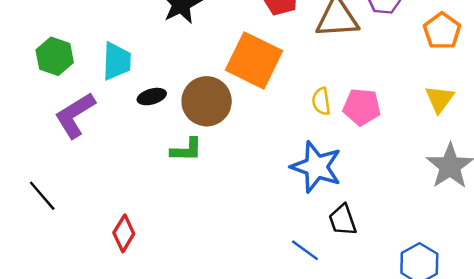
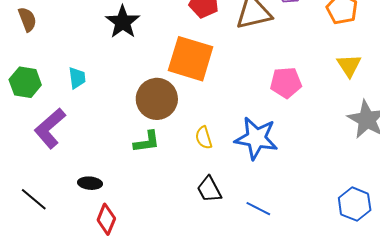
cyan trapezoid: (117, 61) -> (77, 78), size x0.7
black ellipse: (152, 97) -> (90, 183), moved, turned 30
yellow semicircle: (321, 101) -> (204, 138), moved
black trapezoid: (343, 220) -> (209, 189), moved

